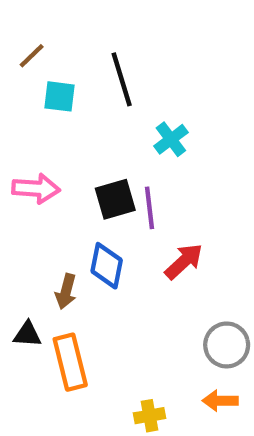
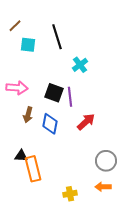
black square: (115, 199) -> (54, 93), turned 36
brown arrow: (66, 291) -> (28, 115), moved
black triangle: (27, 334) -> (21, 156), moved

